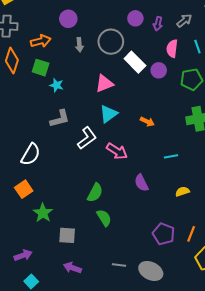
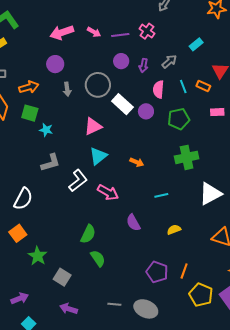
gray square: (67, 235) -> (62, 277), turned 30

